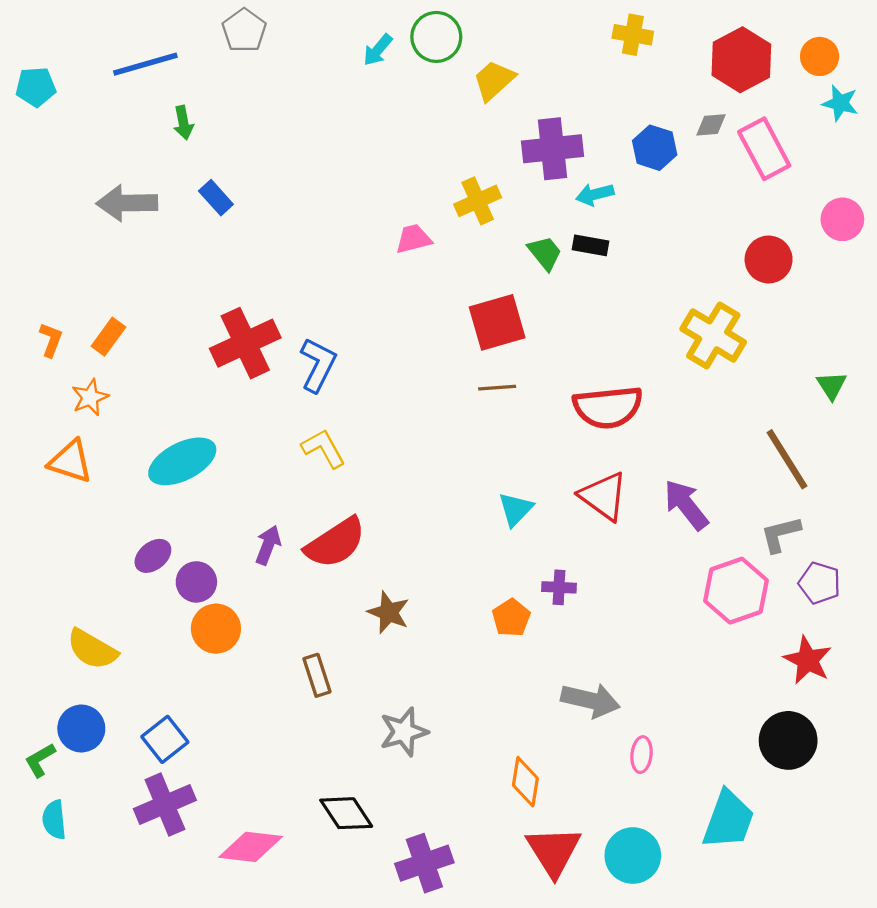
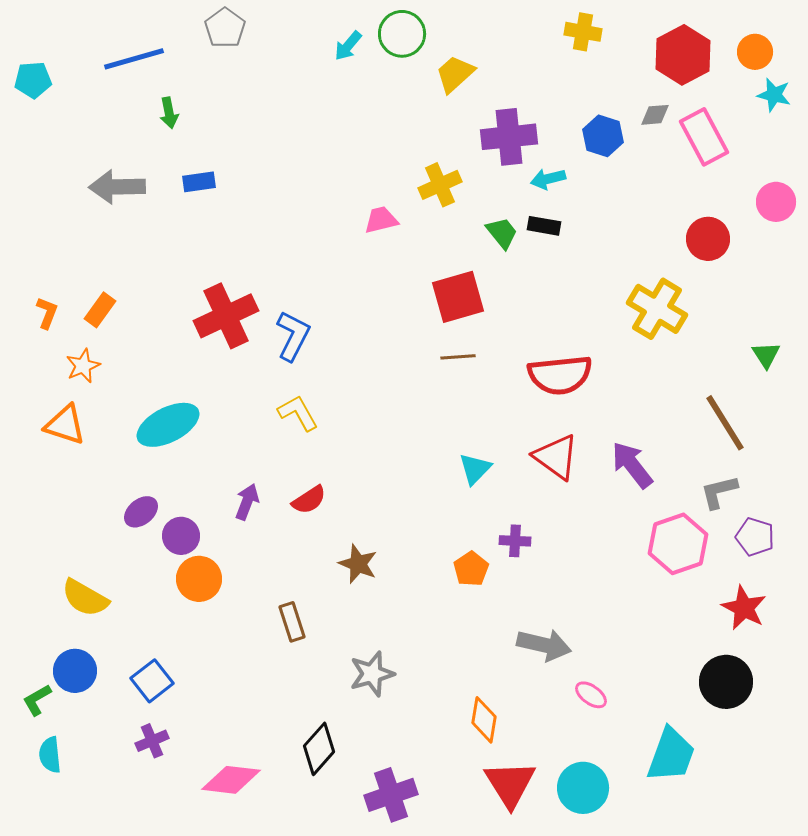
blue rectangle: (216, 198) -> (199, 182), turned -56
red semicircle: (335, 543) -> (309, 500), size x0.6
pink ellipse: (642, 755) -> (591, 695), turned -60
purple cross: (165, 805) -> (152, 741), size x0.6
black diamond: (346, 813) -> (319, 749), turned 75

